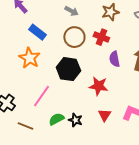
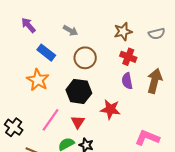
gray arrow: (71, 11) -> (70, 30), moved
red cross: (101, 37) -> (128, 57), moved
red triangle: (104, 115) -> (78, 122), moved

